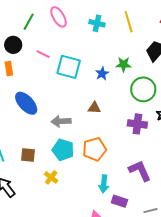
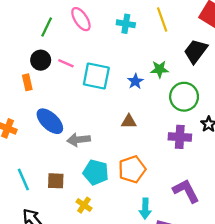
black circle: (13, 45) -> (41, 60), moved
gray arrow: (61, 121) -> (79, 140), moved

